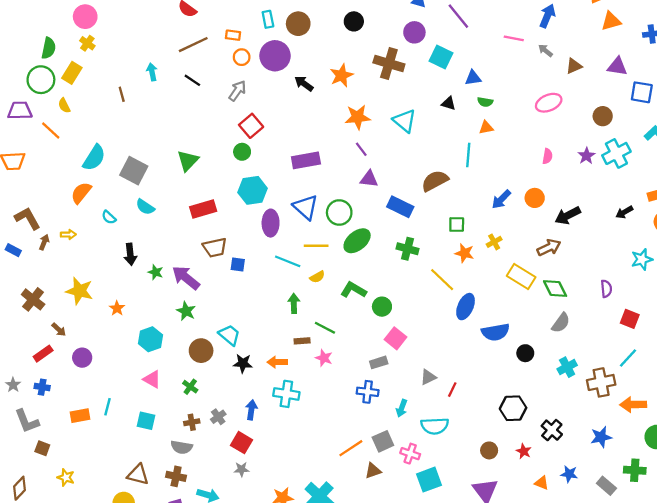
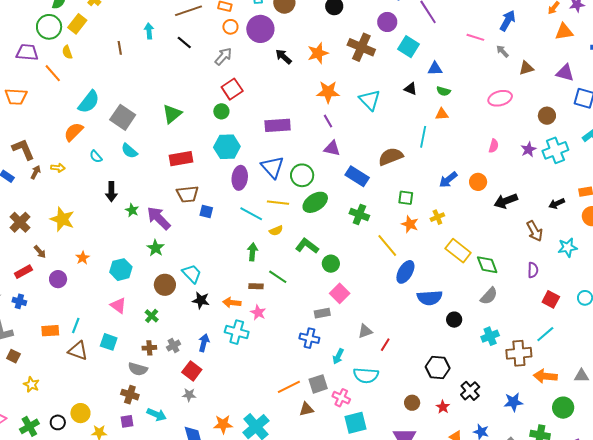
brown arrow: (549, 248) -> (535, 231), moved, turned 80
orange star: (117, 308) -> (83, 258), moved
pink star: (324, 358) -> (258, 313), moved
brown triangle: (138, 475) -> (78, 351), moved

